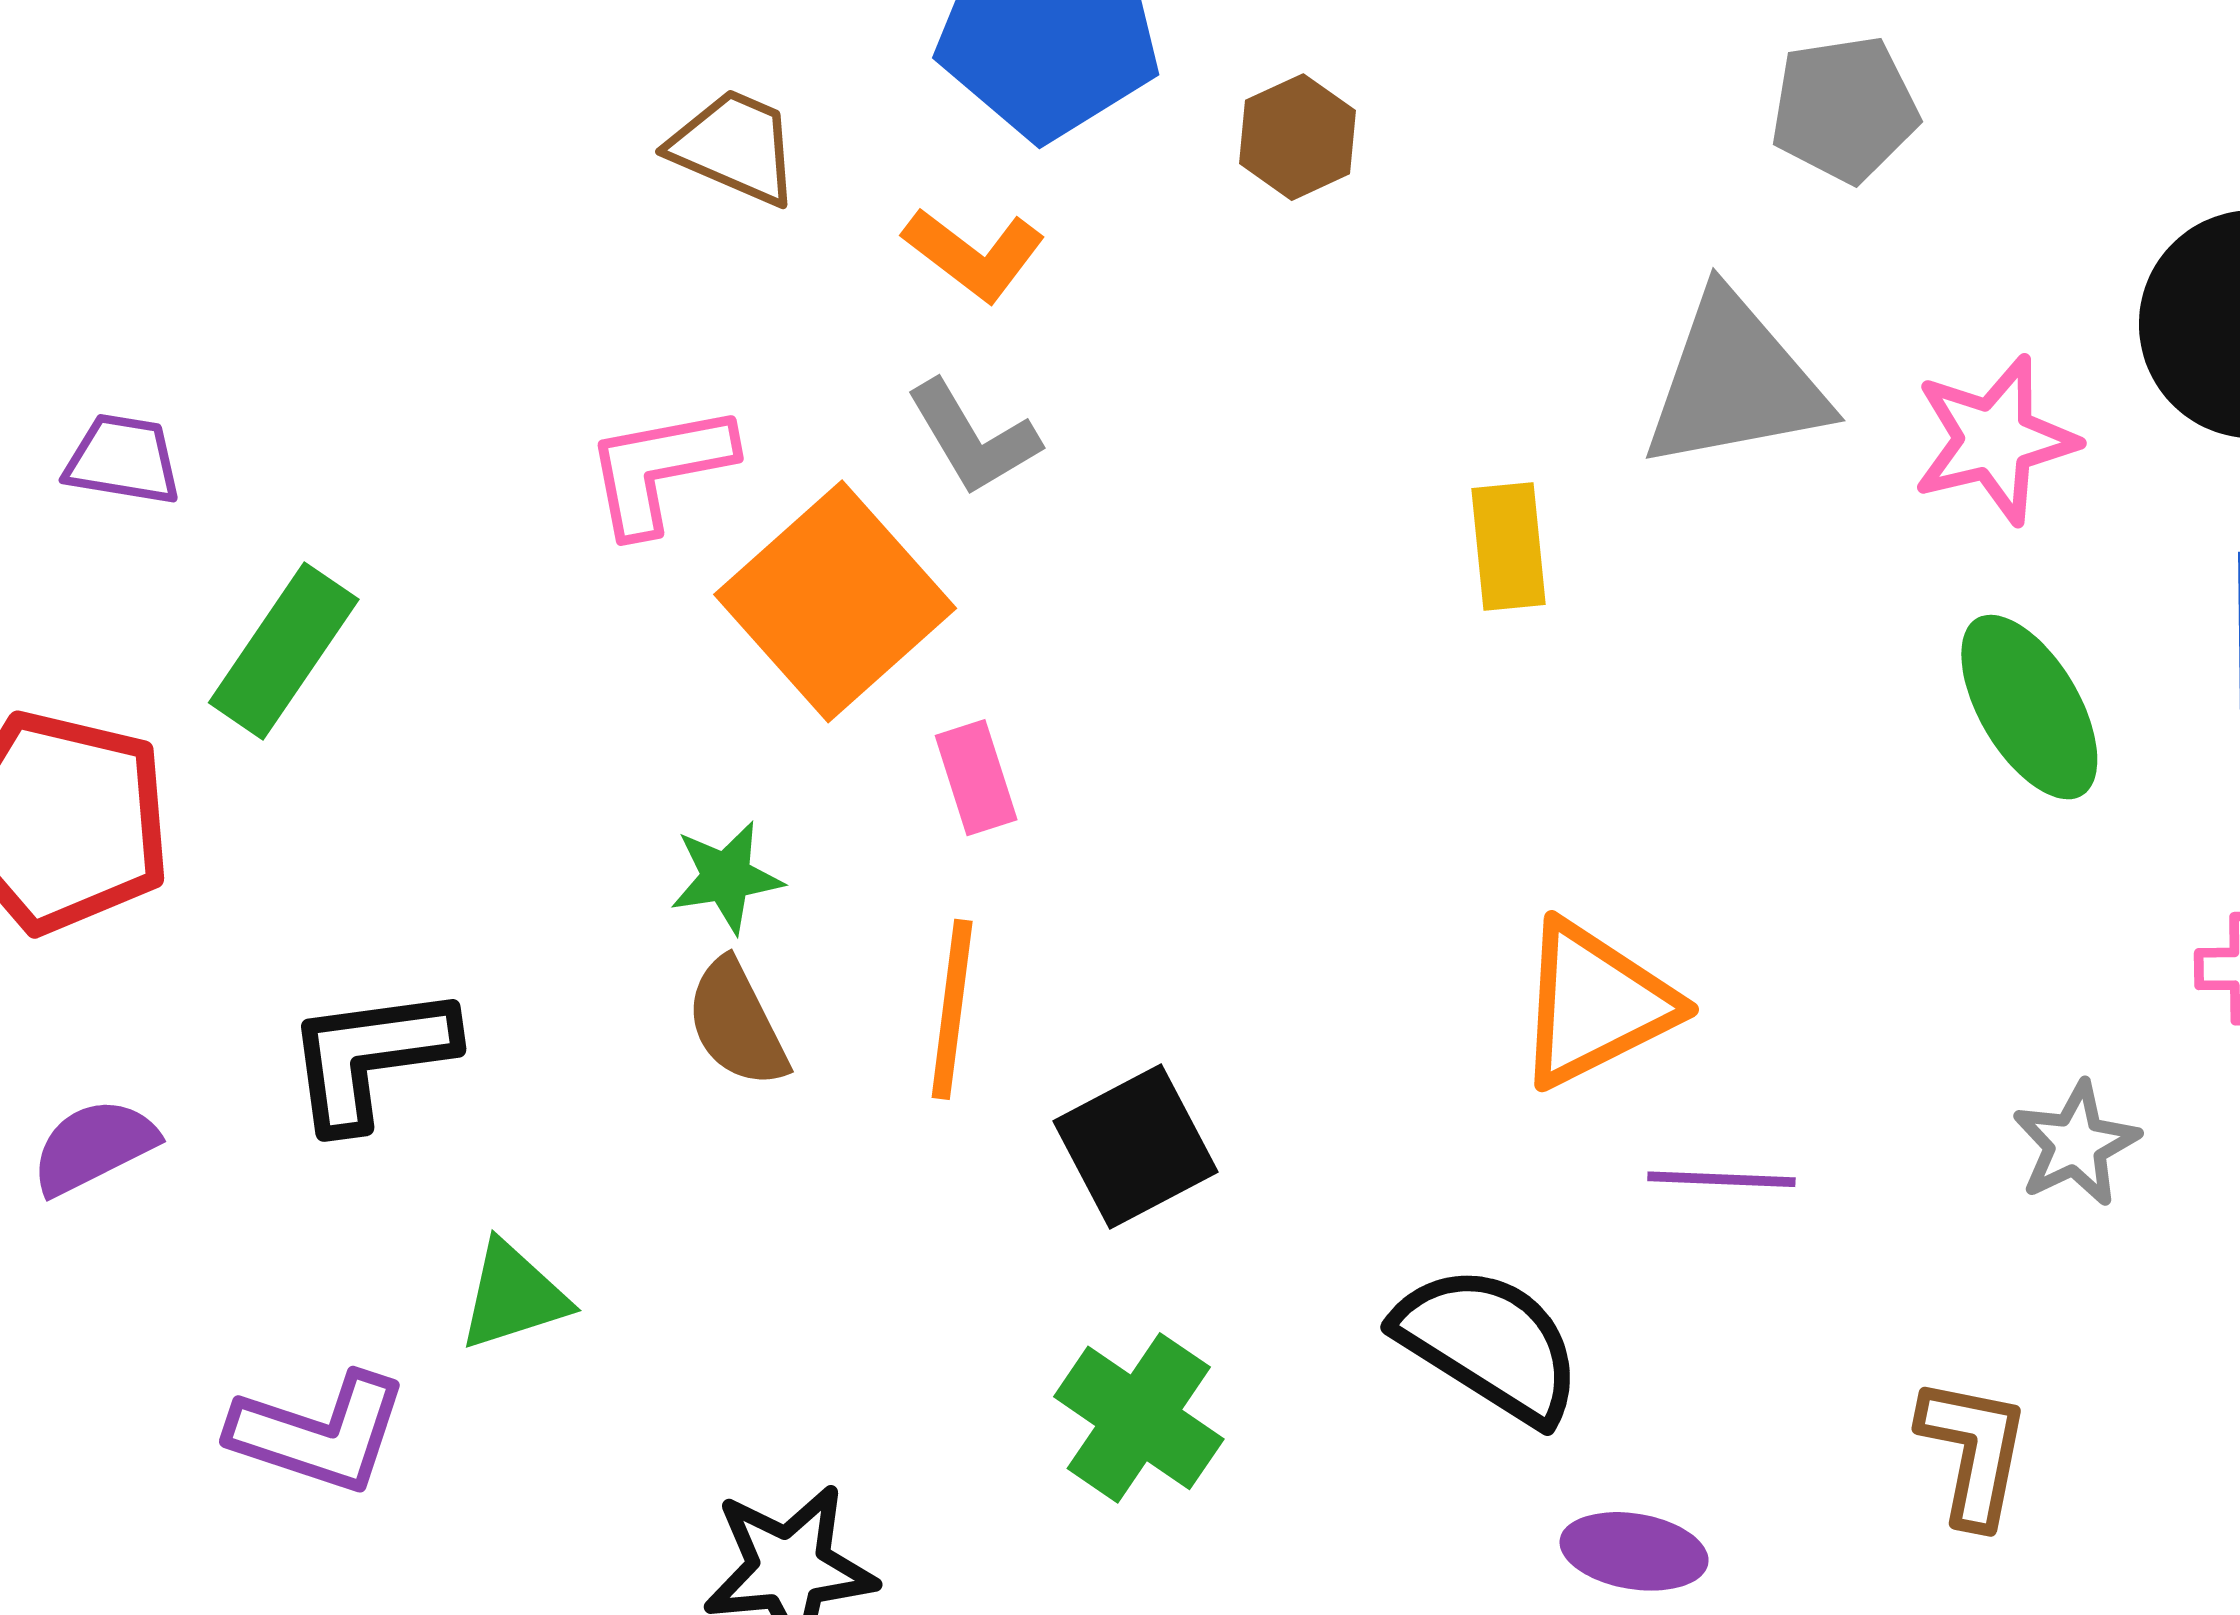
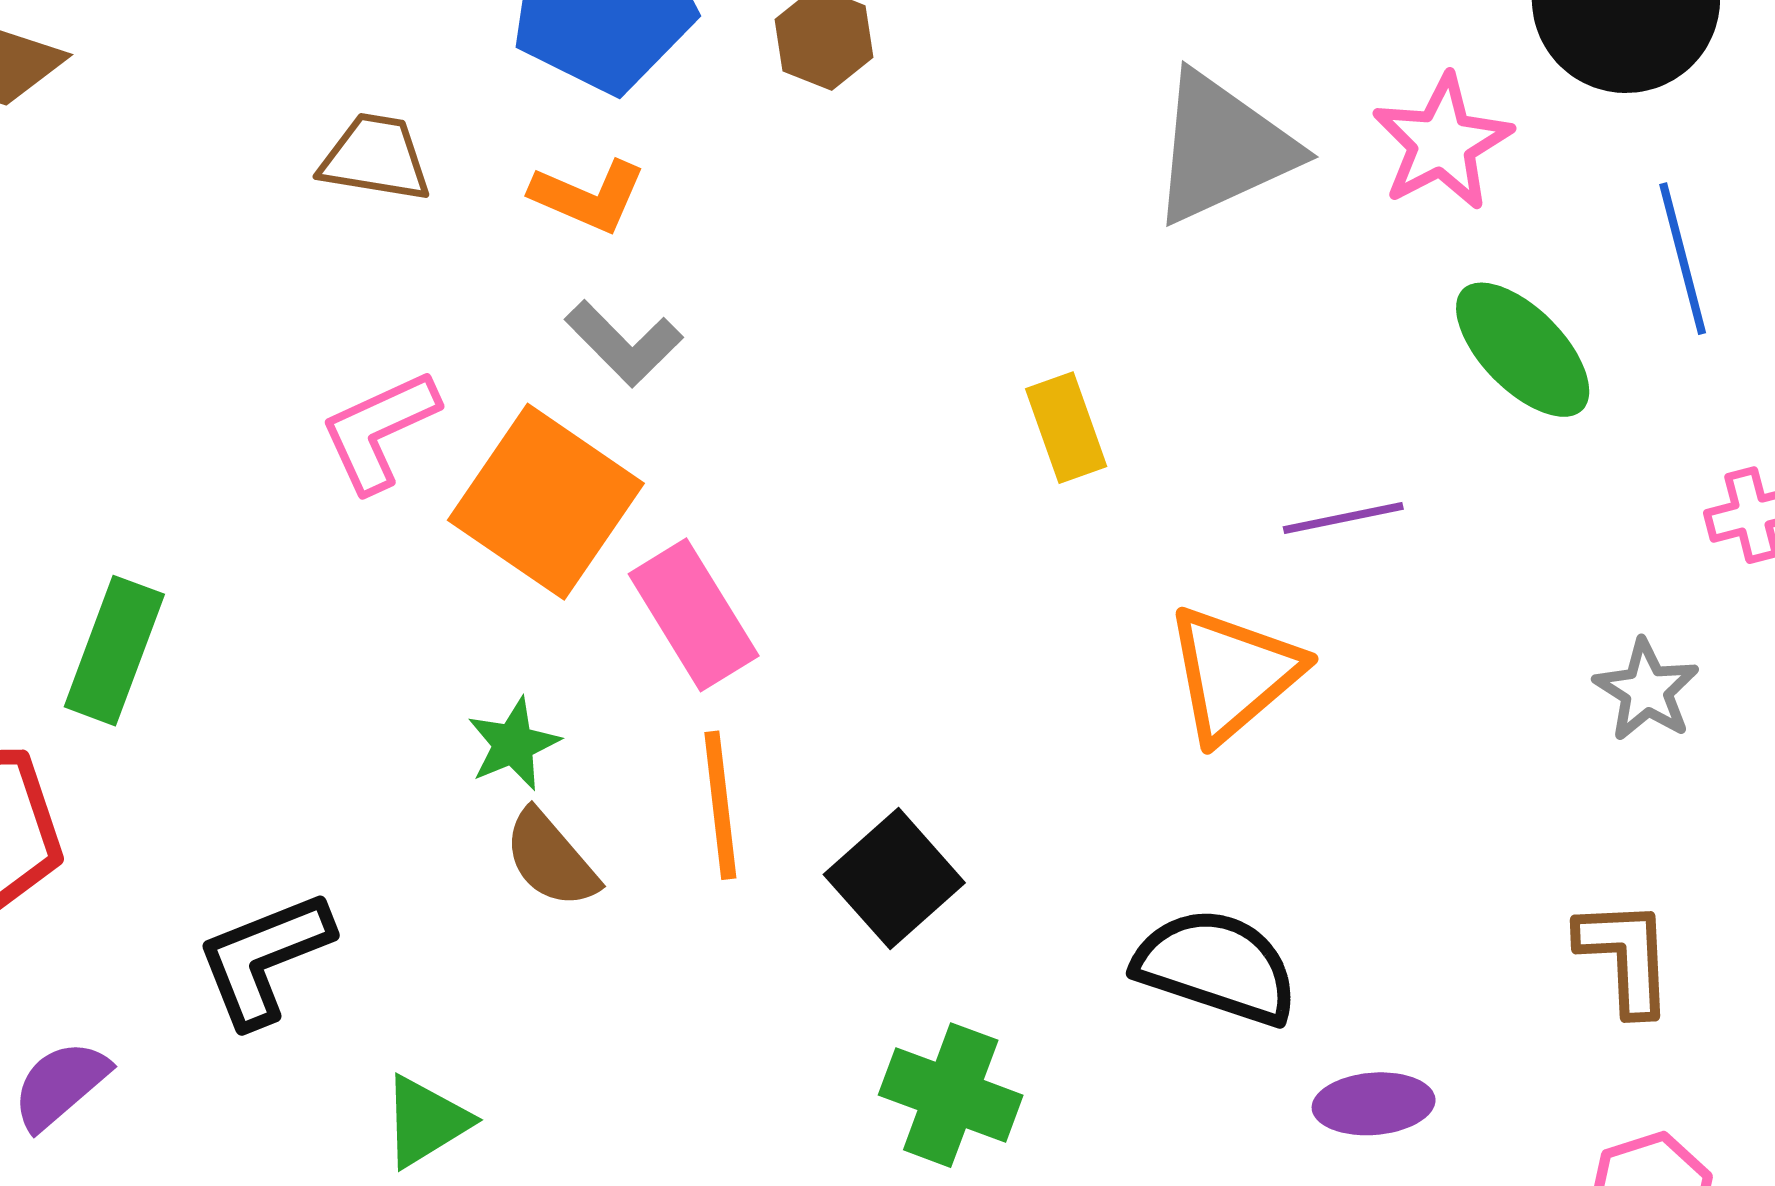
yellow rectangle: (1509, 547) -> (1066, 428), moved
pink rectangle: (976, 778) -> (694, 615), size x1.6
purple line: (1721, 1179) -> (1343, 518), moved

